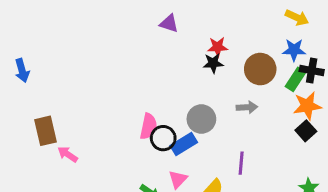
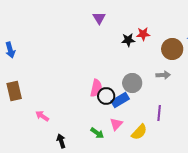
purple triangle: (169, 23) -> (99, 18), moved, turned 40
black star: (213, 63) -> (128, 40), moved
brown rectangle: (46, 131) -> (14, 91), moved
pink arrow: (68, 154) -> (42, 116), moved

